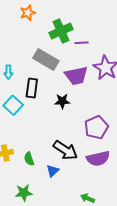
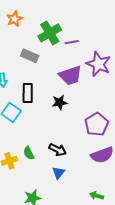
gray rectangle: (46, 59) -> (30, 56), moved, size x0.7
black arrow: (65, 150) -> (58, 150), moved, size x0.7
green semicircle: (29, 159) -> (29, 153), moved

